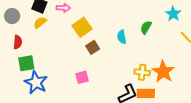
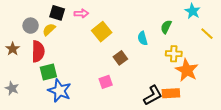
yellow semicircle: (40, 23) -> (49, 30), moved
red semicircle: (18, 42) -> (38, 51), size x1.5
brown square: (93, 47) -> (120, 58), moved
yellow cross: (142, 72) -> (174, 54), moved

